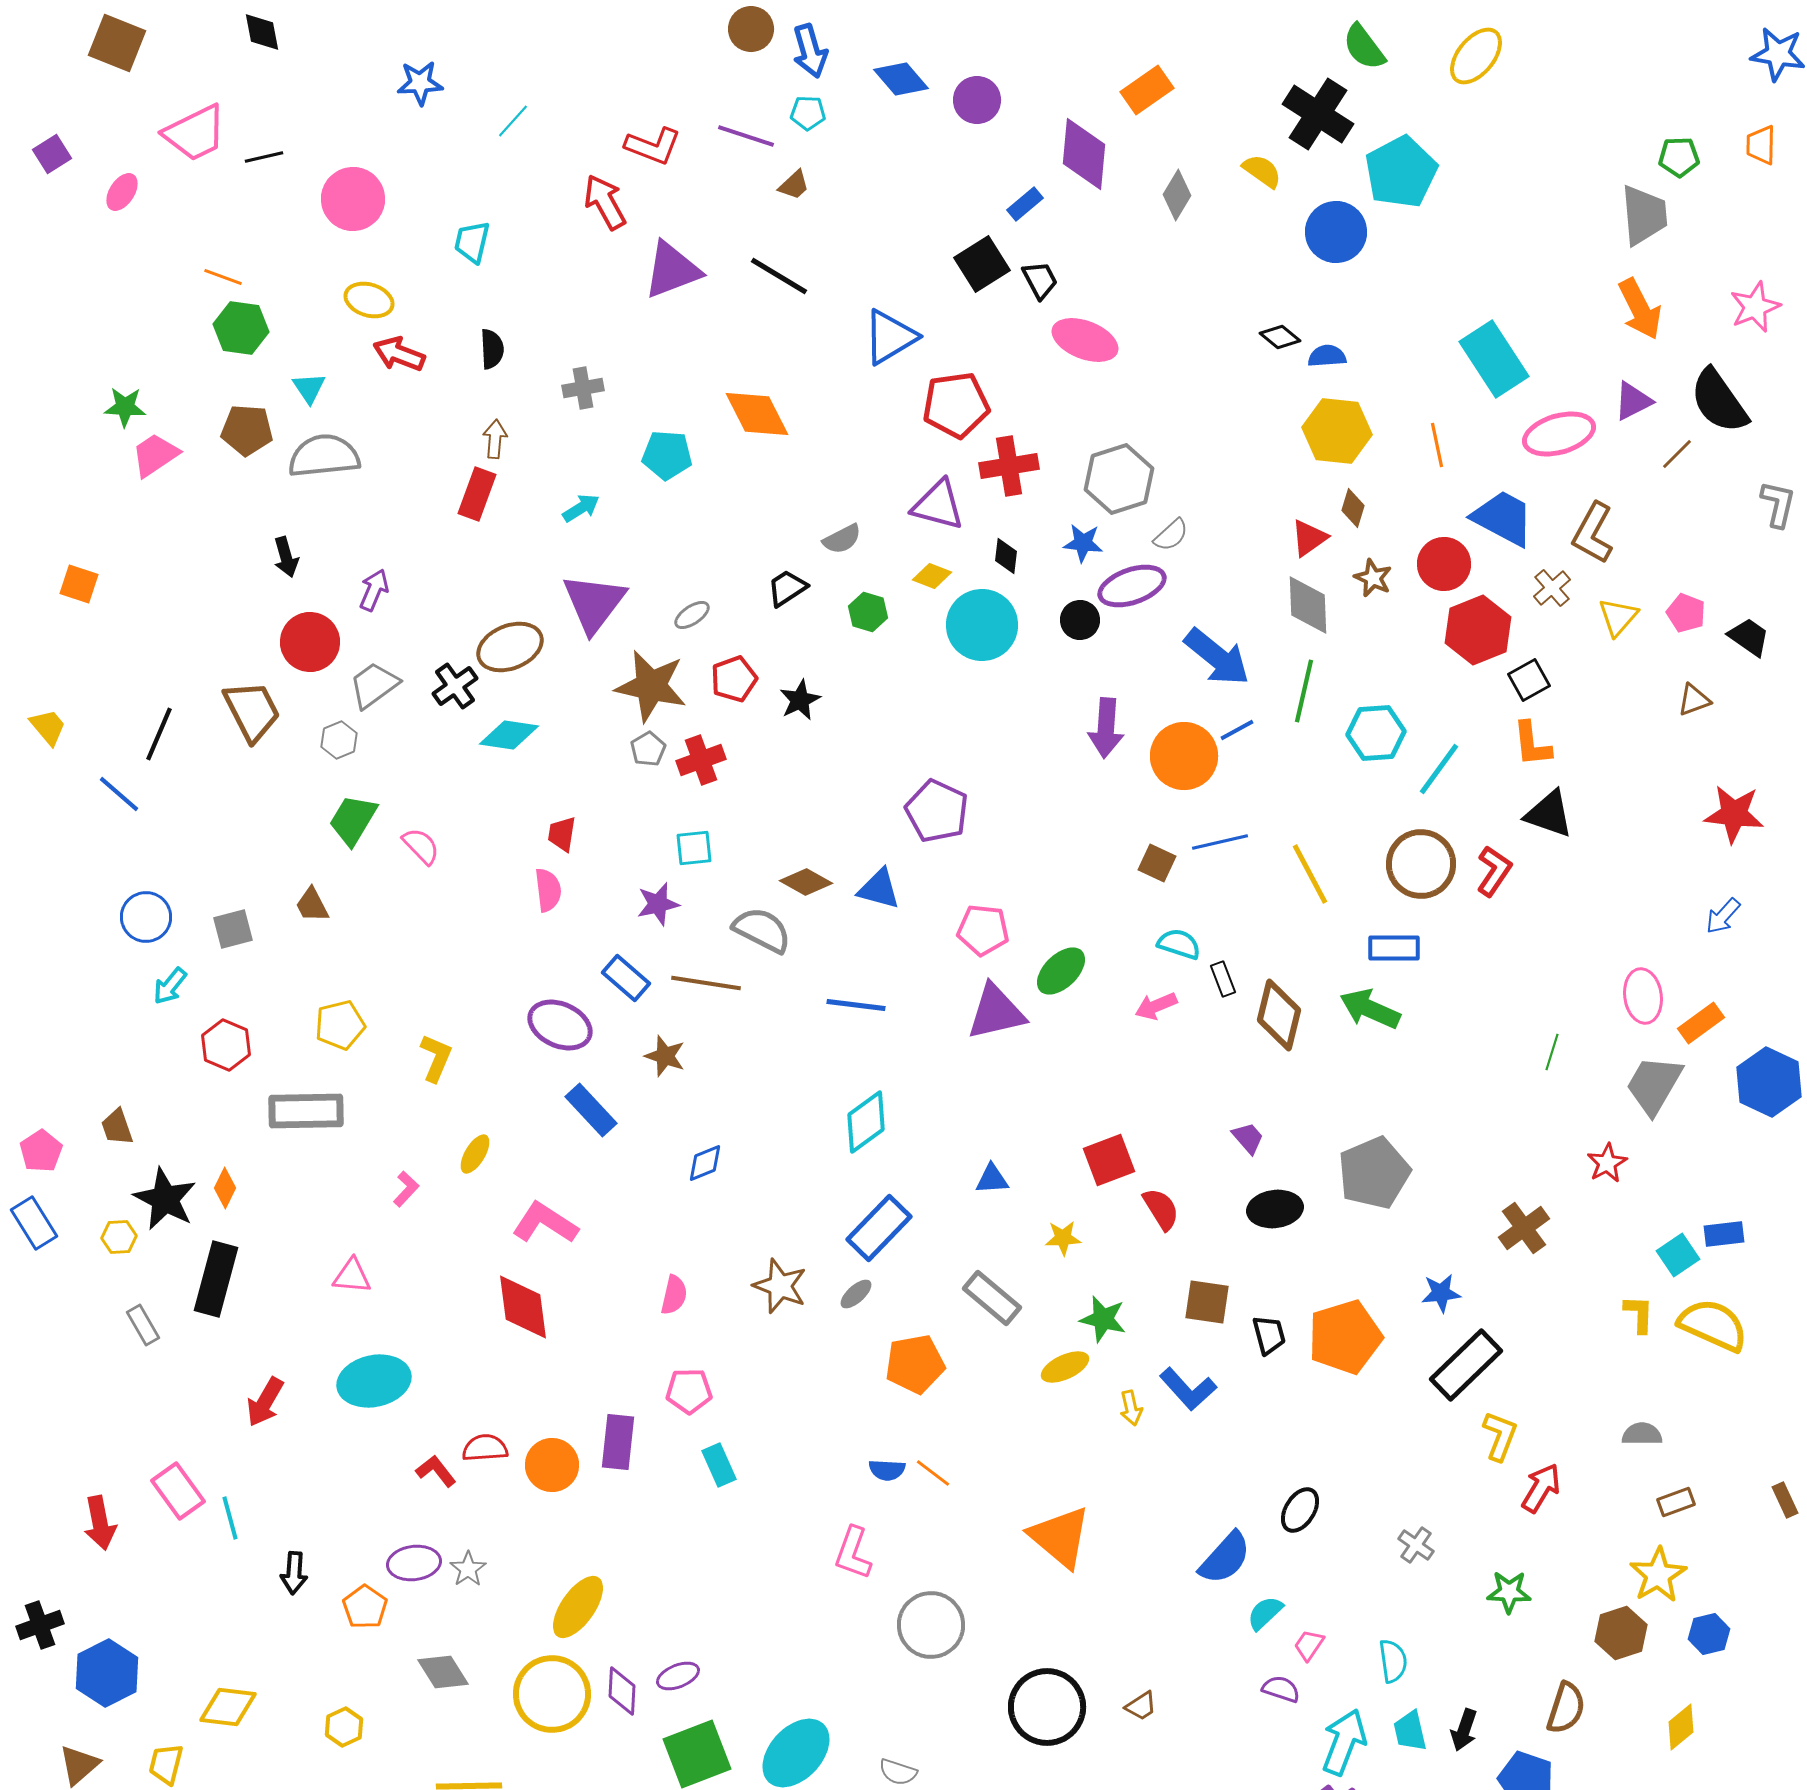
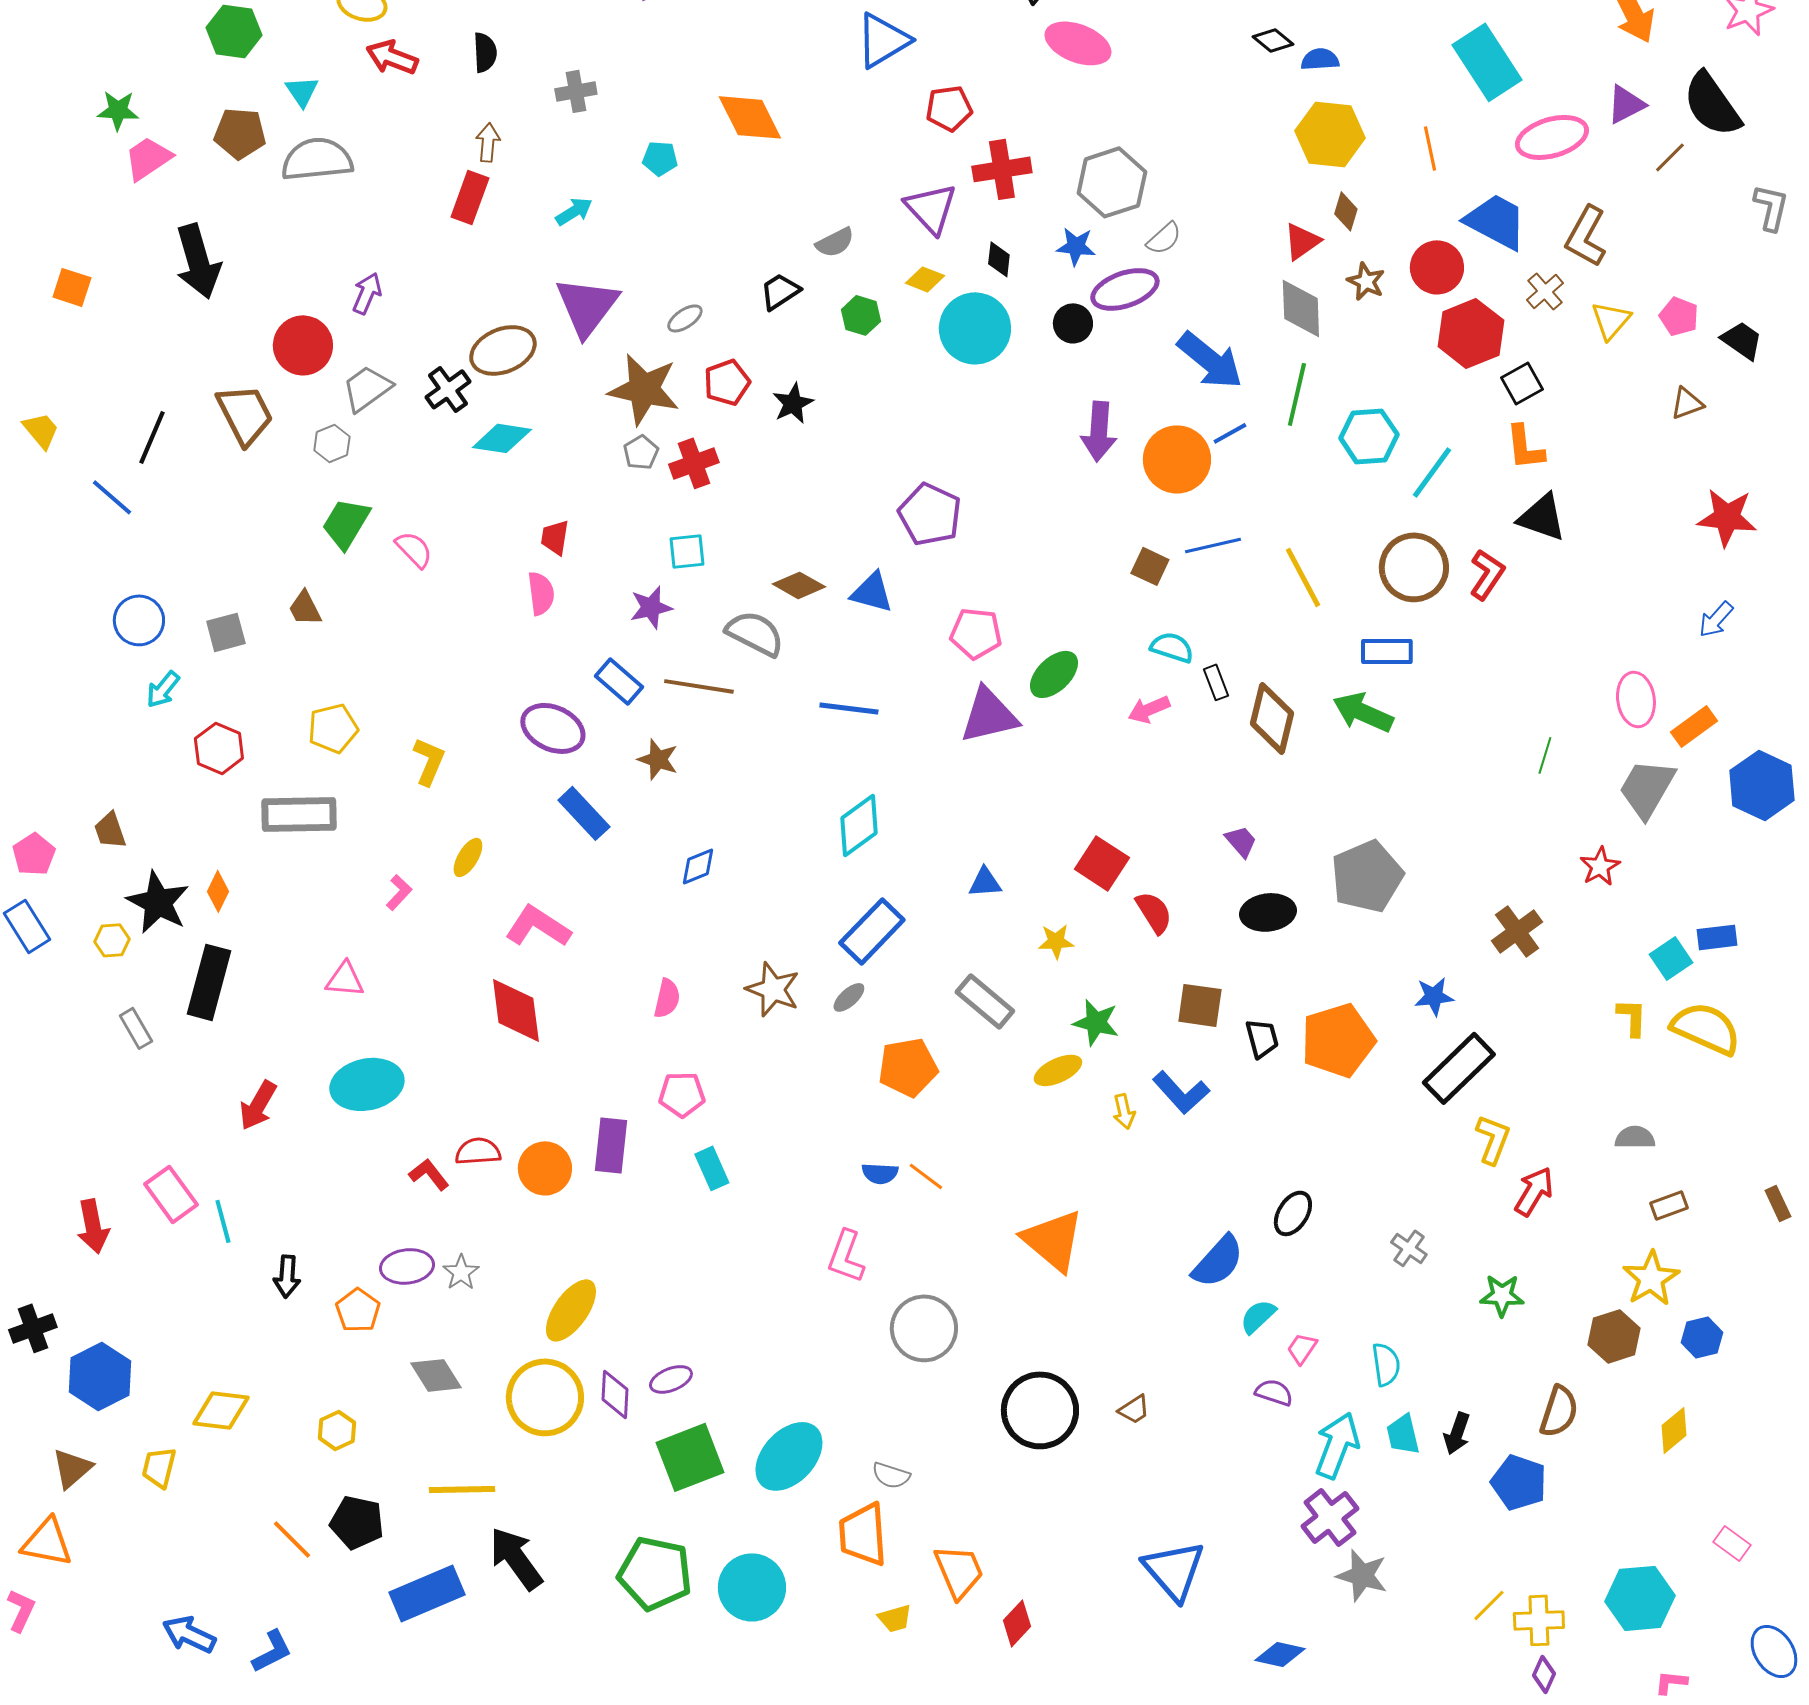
red pentagon: (956, 405) -> (949, 108), size x0.7
cyan pentagon: (667, 455) -> (660, 158), size x0.7
purple triangle: (938, 505) -> (931, 208), turned 32
black arrow: (286, 557) -> (198, 261), moved, size x1.8
red square: (1109, 1160) -> (1102, 863), turned -36

